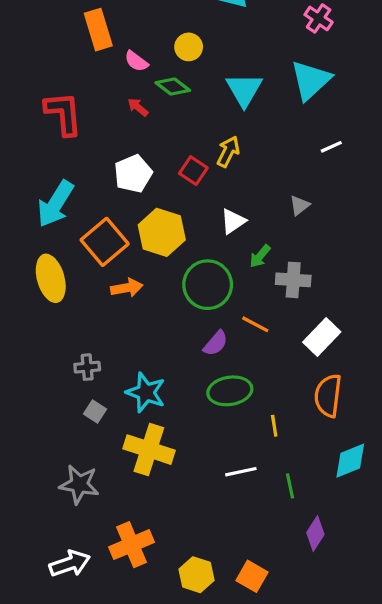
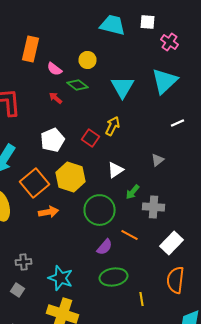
orange rectangle: (98, 30) -> (30, 49), turned 30
gray square: (95, 411) -> (18, 290), moved

